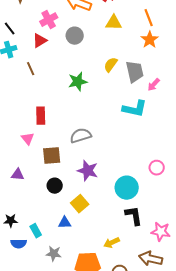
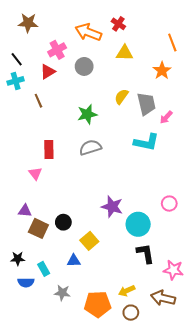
orange line: (149, 18) -> (172, 43), moved
gray semicircle: (81, 136) -> (90, 147), moved
brown square: (52, 156) -> (38, 228), moved, turned 30
purple star: (88, 171) -> (112, 207), moved
yellow arrow: (112, 243) -> (127, 291), moved

